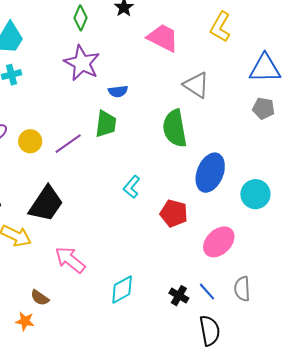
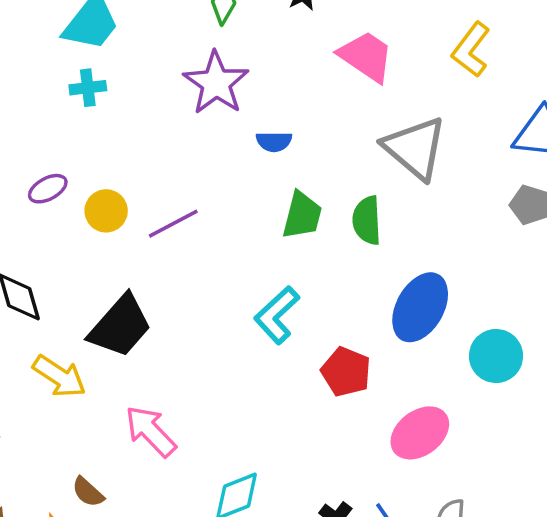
gray triangle: (196, 85) -> (415, 148), size x1.4
green trapezoid: (106, 124) -> (302, 215), moved
green semicircle: (175, 128) -> (367, 220), size x0.7
cyan L-shape: (132, 187) -> (277, 315), size x1.4

